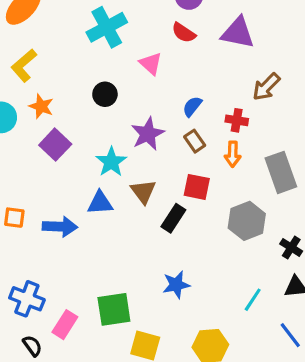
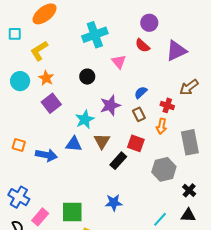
purple triangle: (238, 33) -> (176, 51), turned -45

